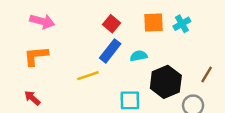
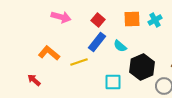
pink arrow: (42, 21) -> (61, 17), moved
orange L-shape: (36, 56) -> (49, 53), moved, turned 45
cyan semicircle: (139, 56) -> (120, 46), turned -128

